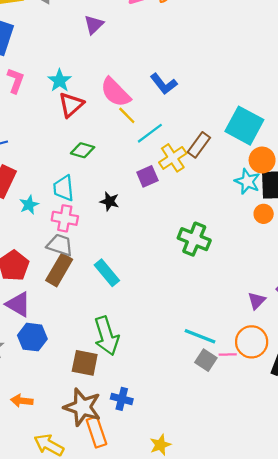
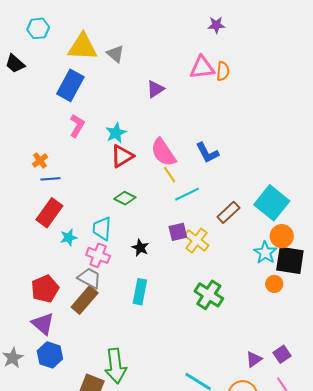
yellow cross: (173, 158) -> (197, 240), moved, turned -30
cyan rectangle: (107, 273) -> (140, 292), moved, turned 40

